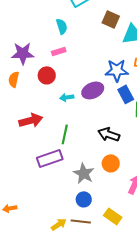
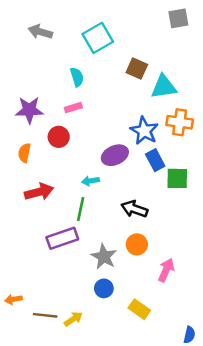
blue star: (117, 70) -> (144, 131), turned 30
orange semicircle: (14, 79) -> (24, 153), moved
cyan arrow: (67, 97) -> (90, 181), moved
brown line: (81, 221) -> (45, 315), moved

